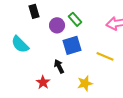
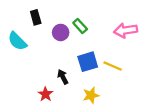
cyan semicircle: (20, 44) -> (17, 41), moved
blue square: (72, 45) -> (88, 62), moved

